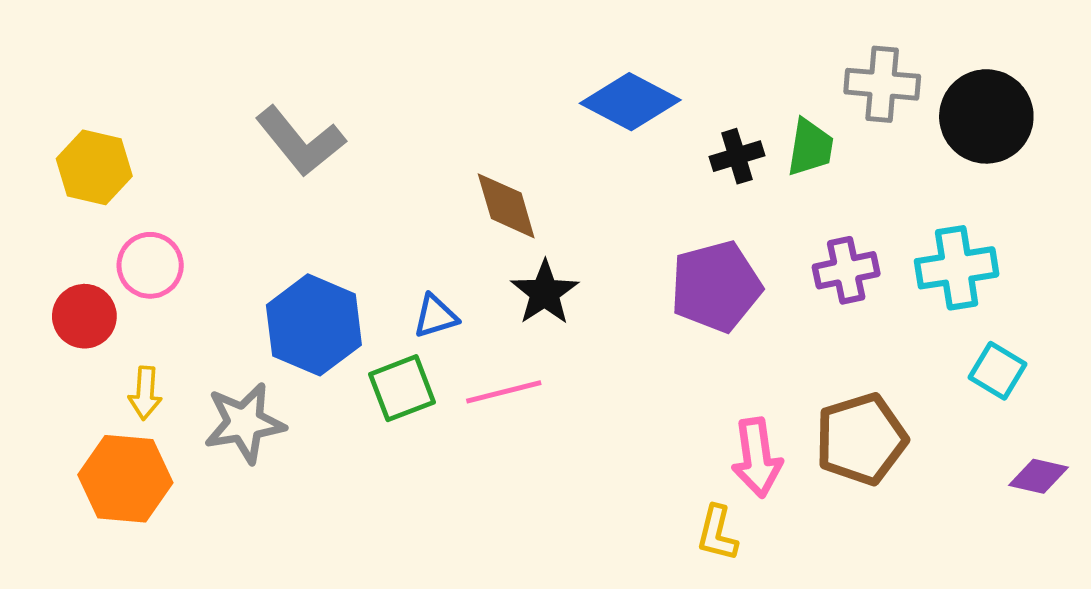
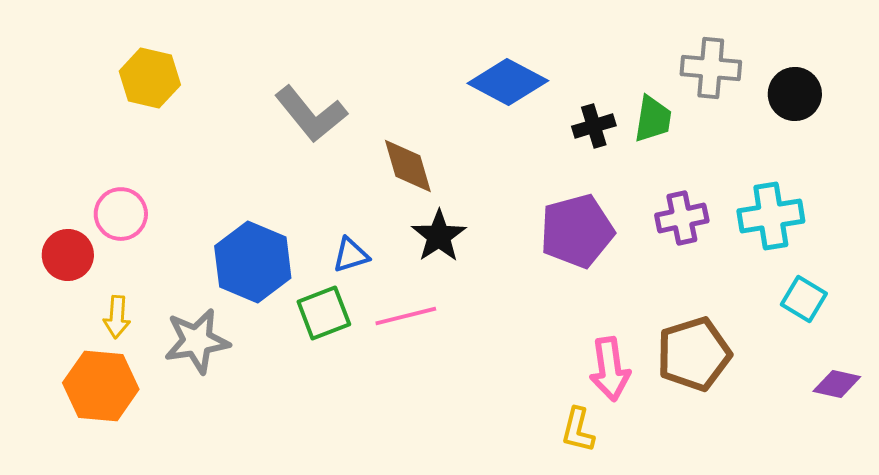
black circle: (986, 116) -> (795, 94), size x0.7
gray L-shape: (300, 141) -> (311, 114), moved
yellow hexagon: (94, 167) -> (150, 78), moved

